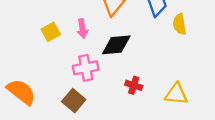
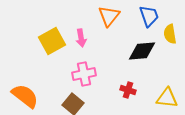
yellow square: (51, 32) -> (52, 41), size x1.5
black diamond: (116, 45) -> (142, 51), moved

